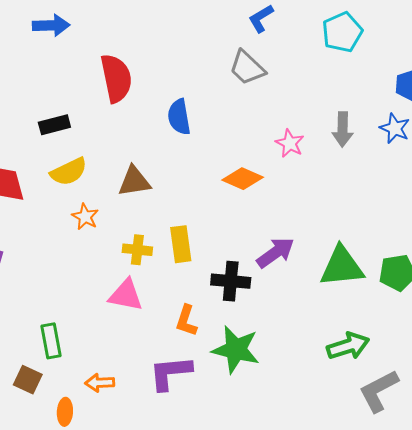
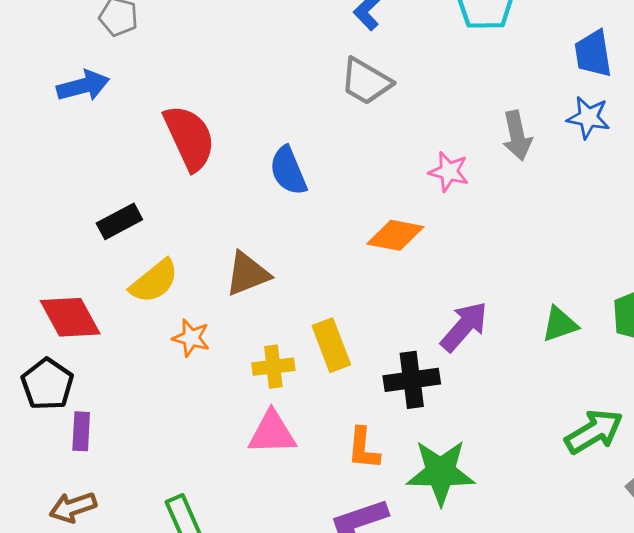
green triangle: (342, 267) -> (560, 324), size x0.6

